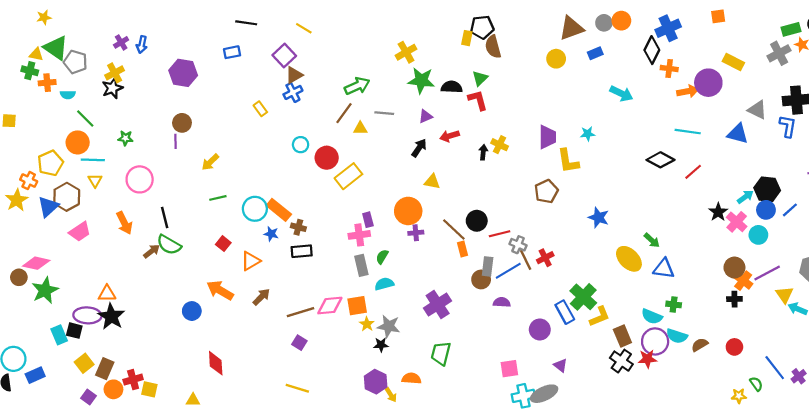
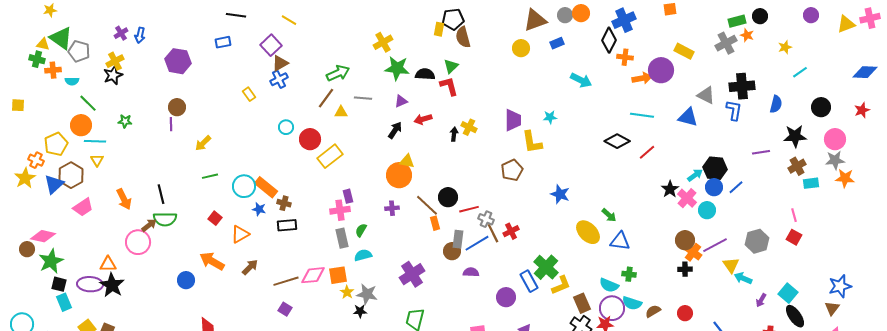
pink circle: (140, 179) -> (138, 242), moved
orange circle: (408, 211) -> (399, 175), moved
green semicircle: (169, 245) -> (165, 219), turned -30
black square: (74, 331) -> (59, 284), moved

